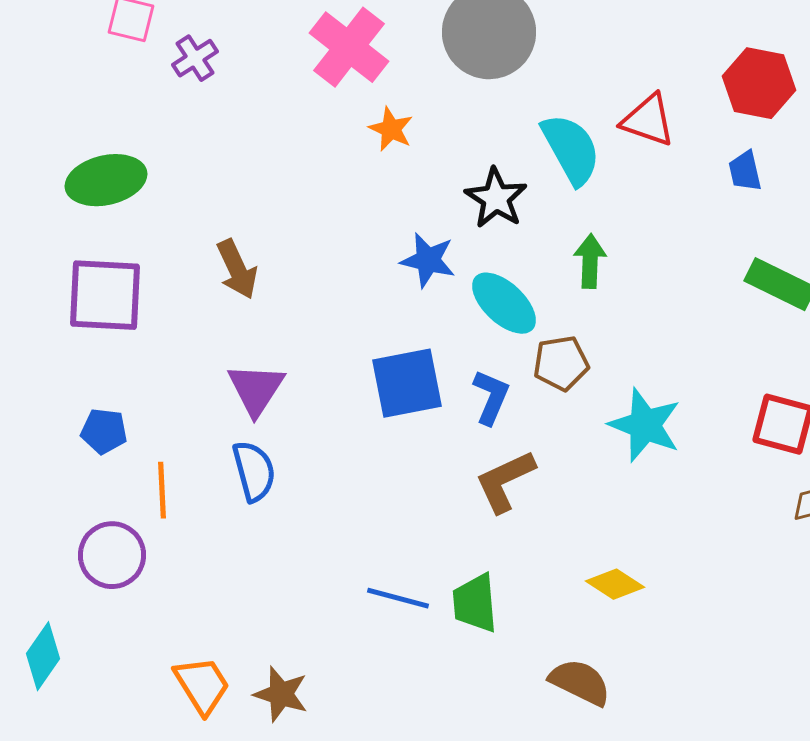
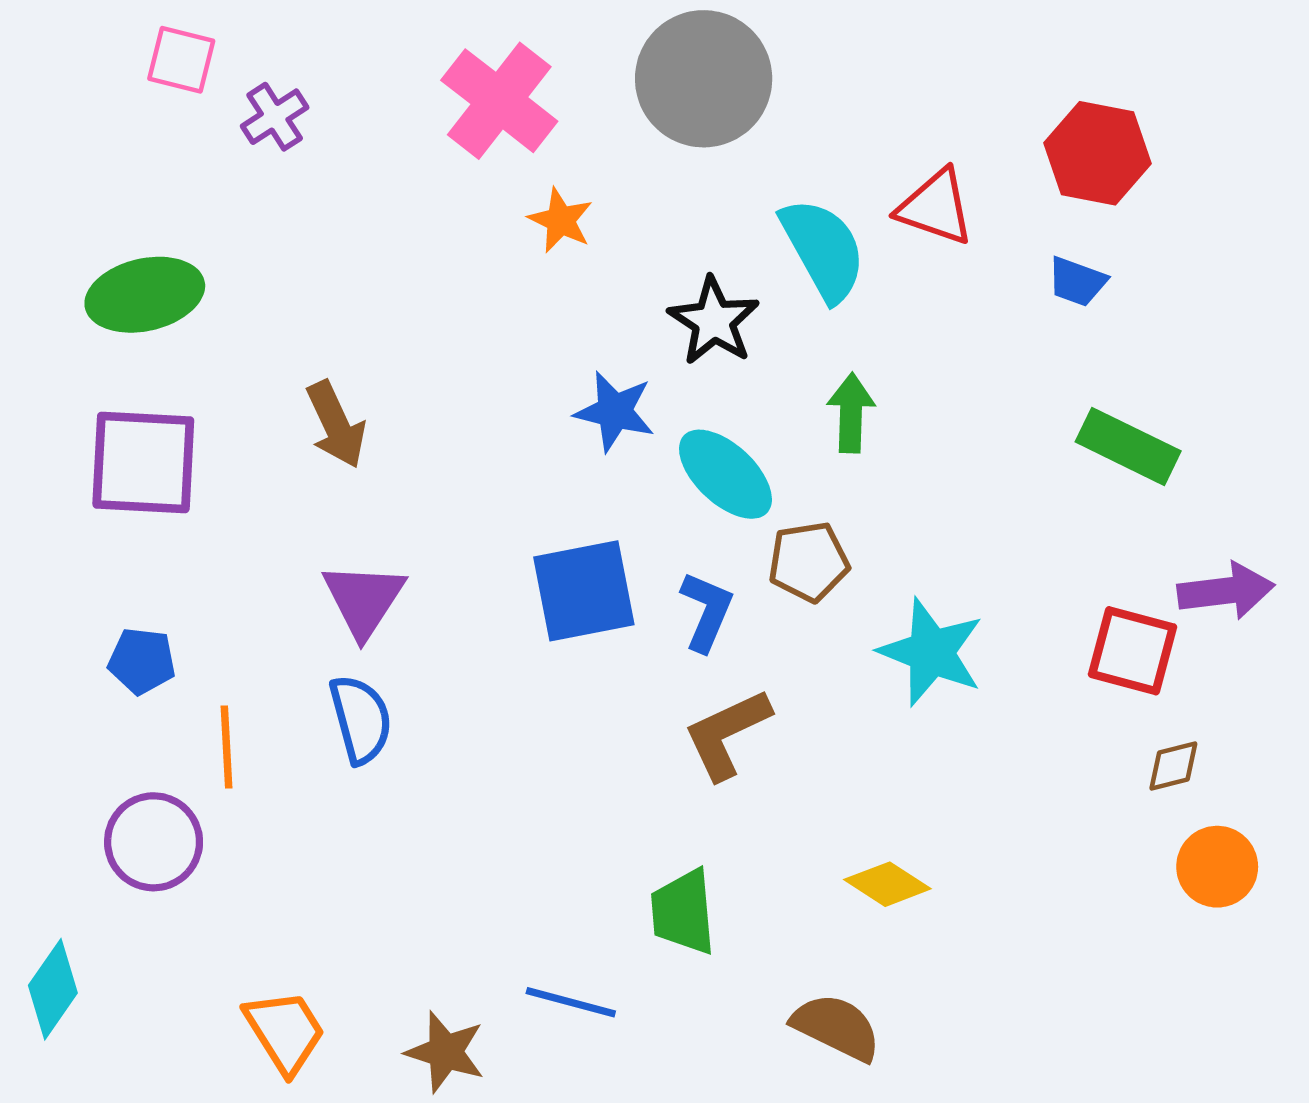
blue trapezoid: (745, 171) -> (1077, 282), turned -57
blue line: (398, 598) -> (571, 1002), moved
brown star: (281, 694) -> (445, 1052), moved

